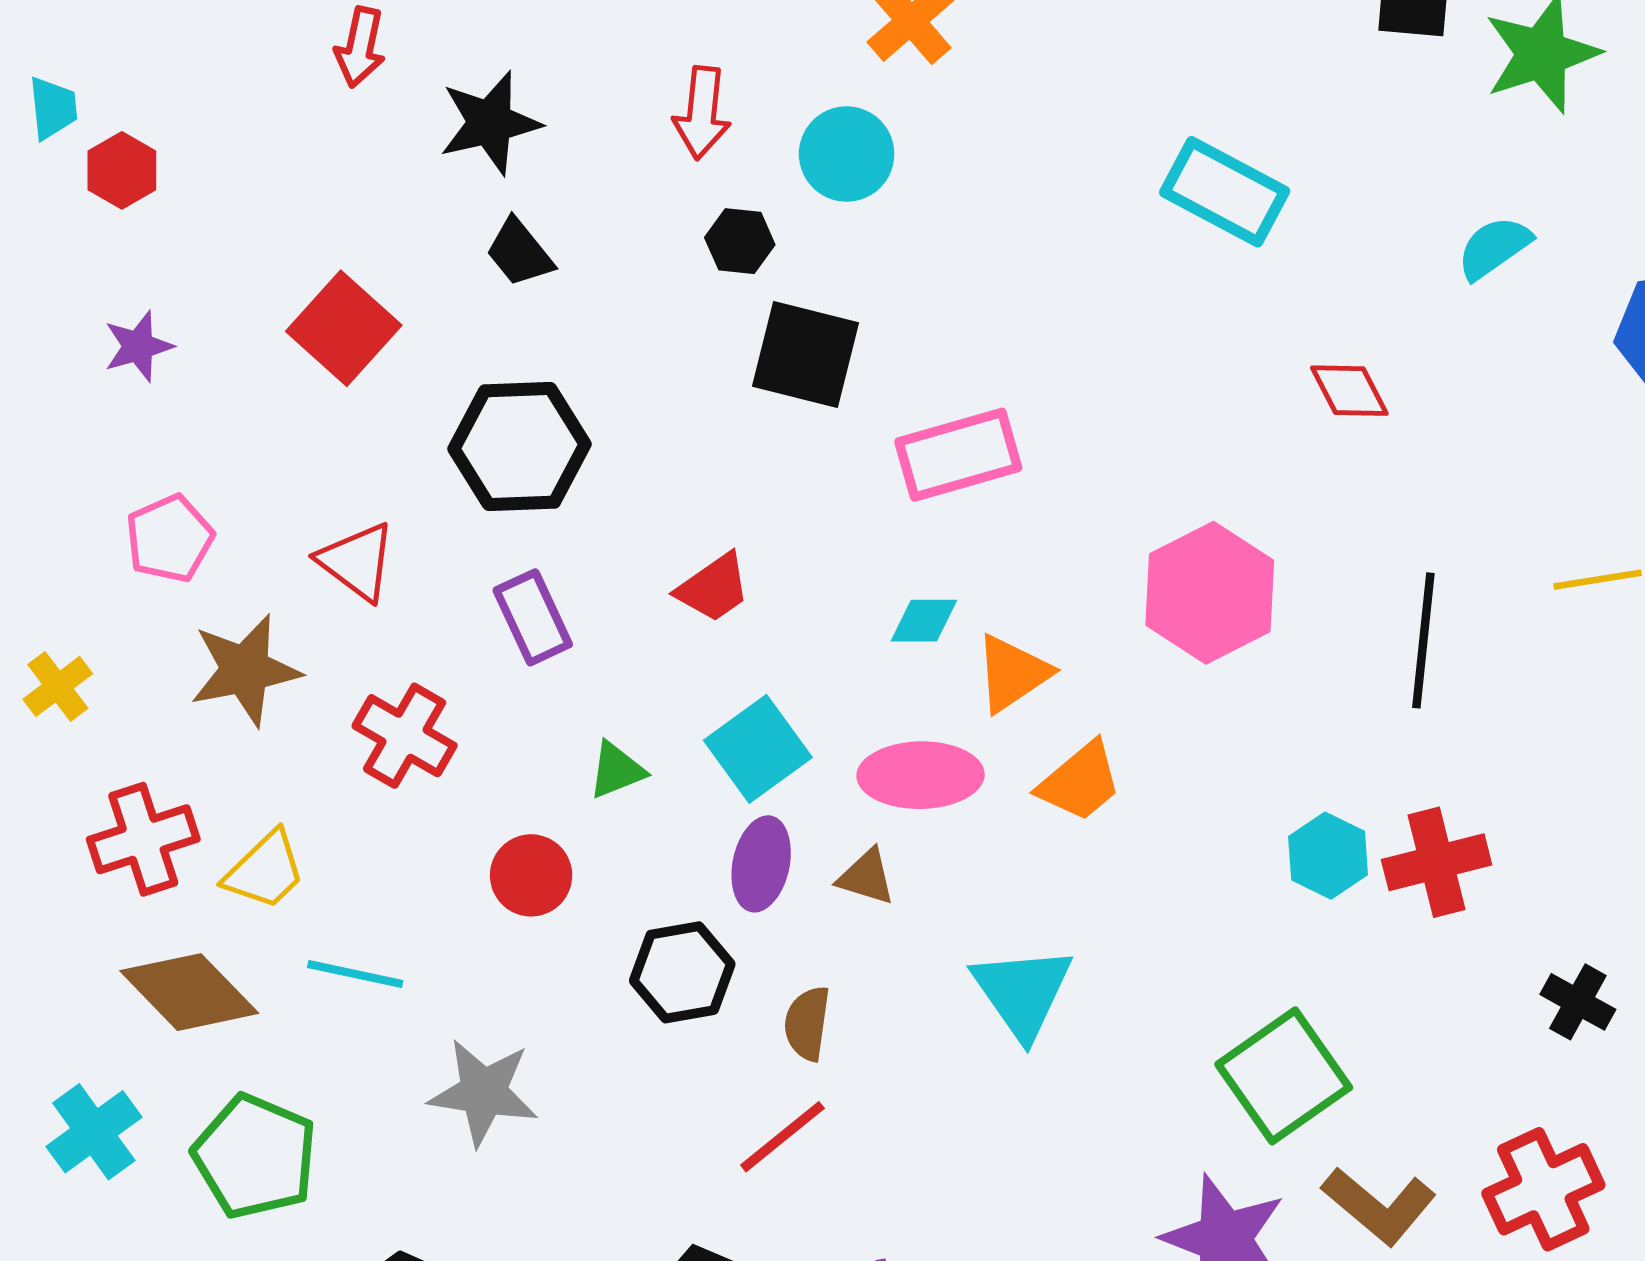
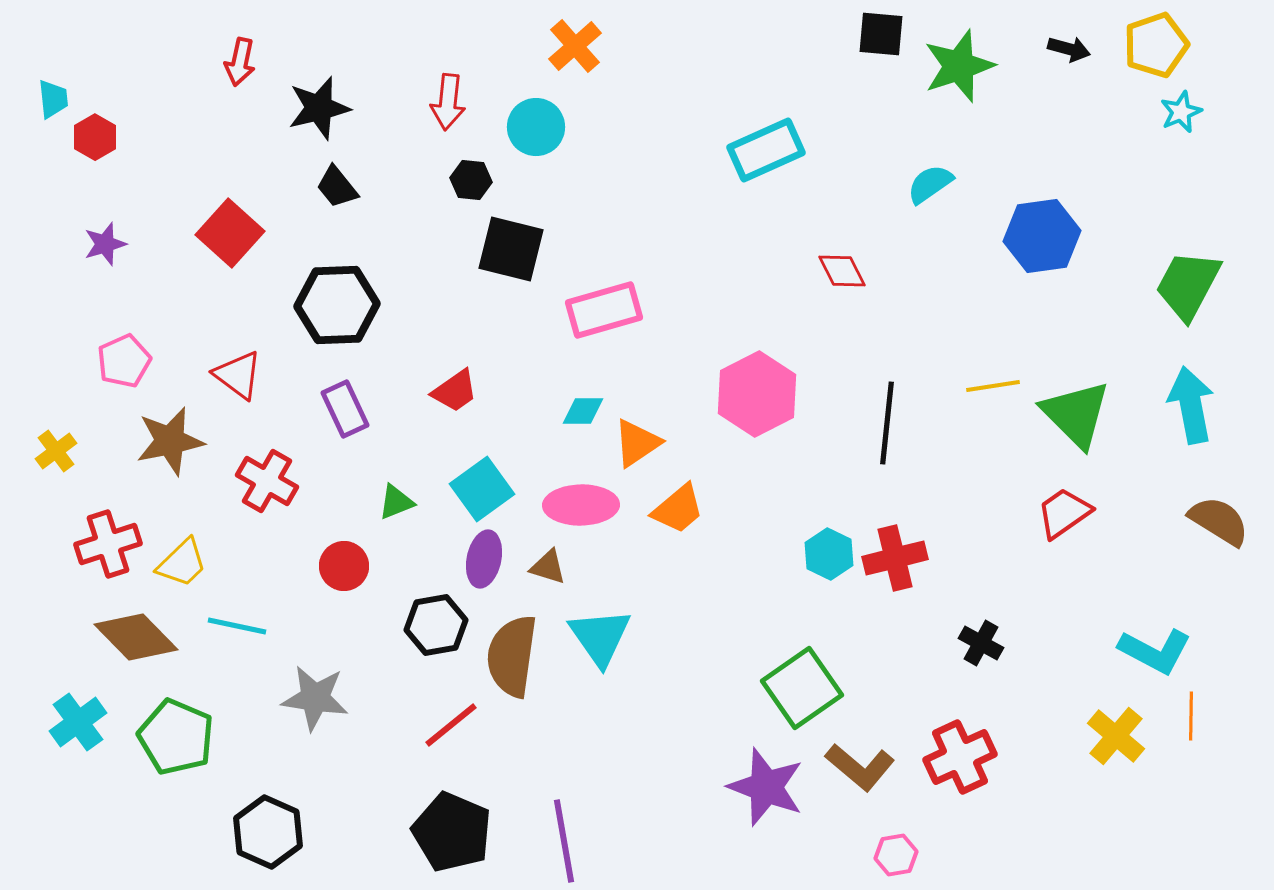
cyan rectangle: (1225, 192) -> (766, 150), turned -52
cyan triangle: (1022, 992) -> (600, 637), moved
brown semicircle: (807, 1023) -> (512, 656), size x1.8
red line: (782, 1137) -> (451, 725), moved

